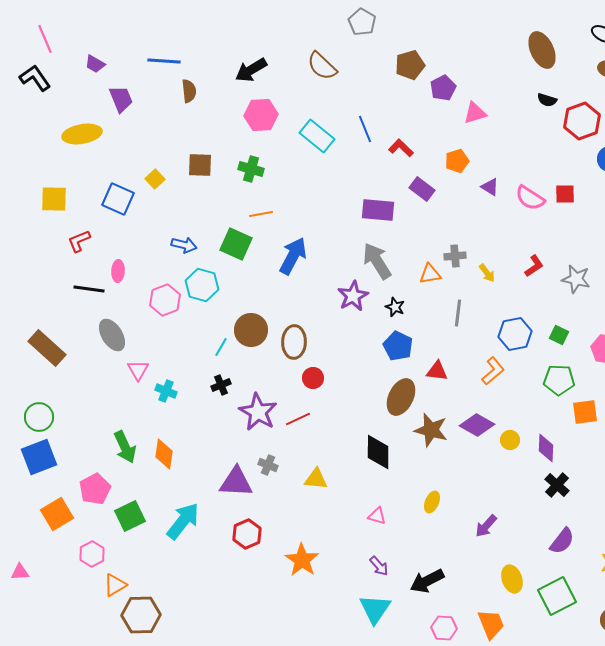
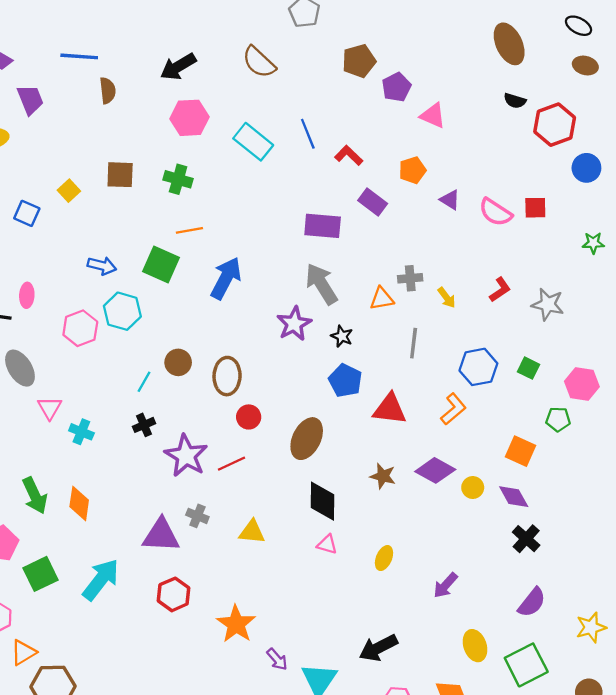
pink triangle: (475, 113) -> (433, 116), turned 40
blue square: (118, 199) -> (27, 213), size x0.7
brown circle: (251, 330) -> (178, 362), size x0.7
red triangle: (437, 371) -> (390, 409), size x1.4
green pentagon: (559, 380) -> (558, 419), moved, size x0.7
brown ellipse: (401, 397) -> (307, 439), moved
orange square: (585, 412) -> (520, 451), moved, turned 32
brown star: (431, 430) -> (383, 476), size x0.7
purple diamond: (546, 448) -> (514, 497), turned -32
pink triangle: (377, 516) -> (327, 544), moved
purple arrow: (379, 566) -> (277, 659), moved

